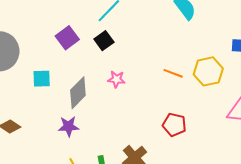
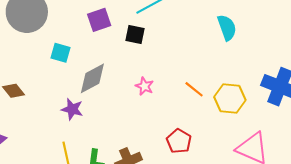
black square: (104, 41) -> (135, 34), turned 30
pink star: (116, 79) -> (144, 86), moved

